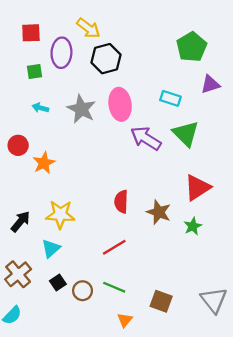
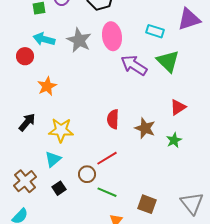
purple triangle: (210, 84) -> (189, 19), size x1.4
cyan arrow: (40, 108) -> (44, 39), size x1.5
red circle: (18, 145) -> (25, 56), moved
red triangle: (197, 188) -> (178, 107), size x0.7
black arrow: (20, 222) -> (27, 122), moved
brown circle: (83, 291) -> (87, 174), moved

